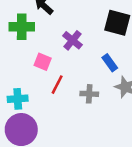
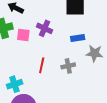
pink square: (43, 62) -> (23, 35), moved
blue rectangle: (110, 63) -> (78, 38), turned -48

